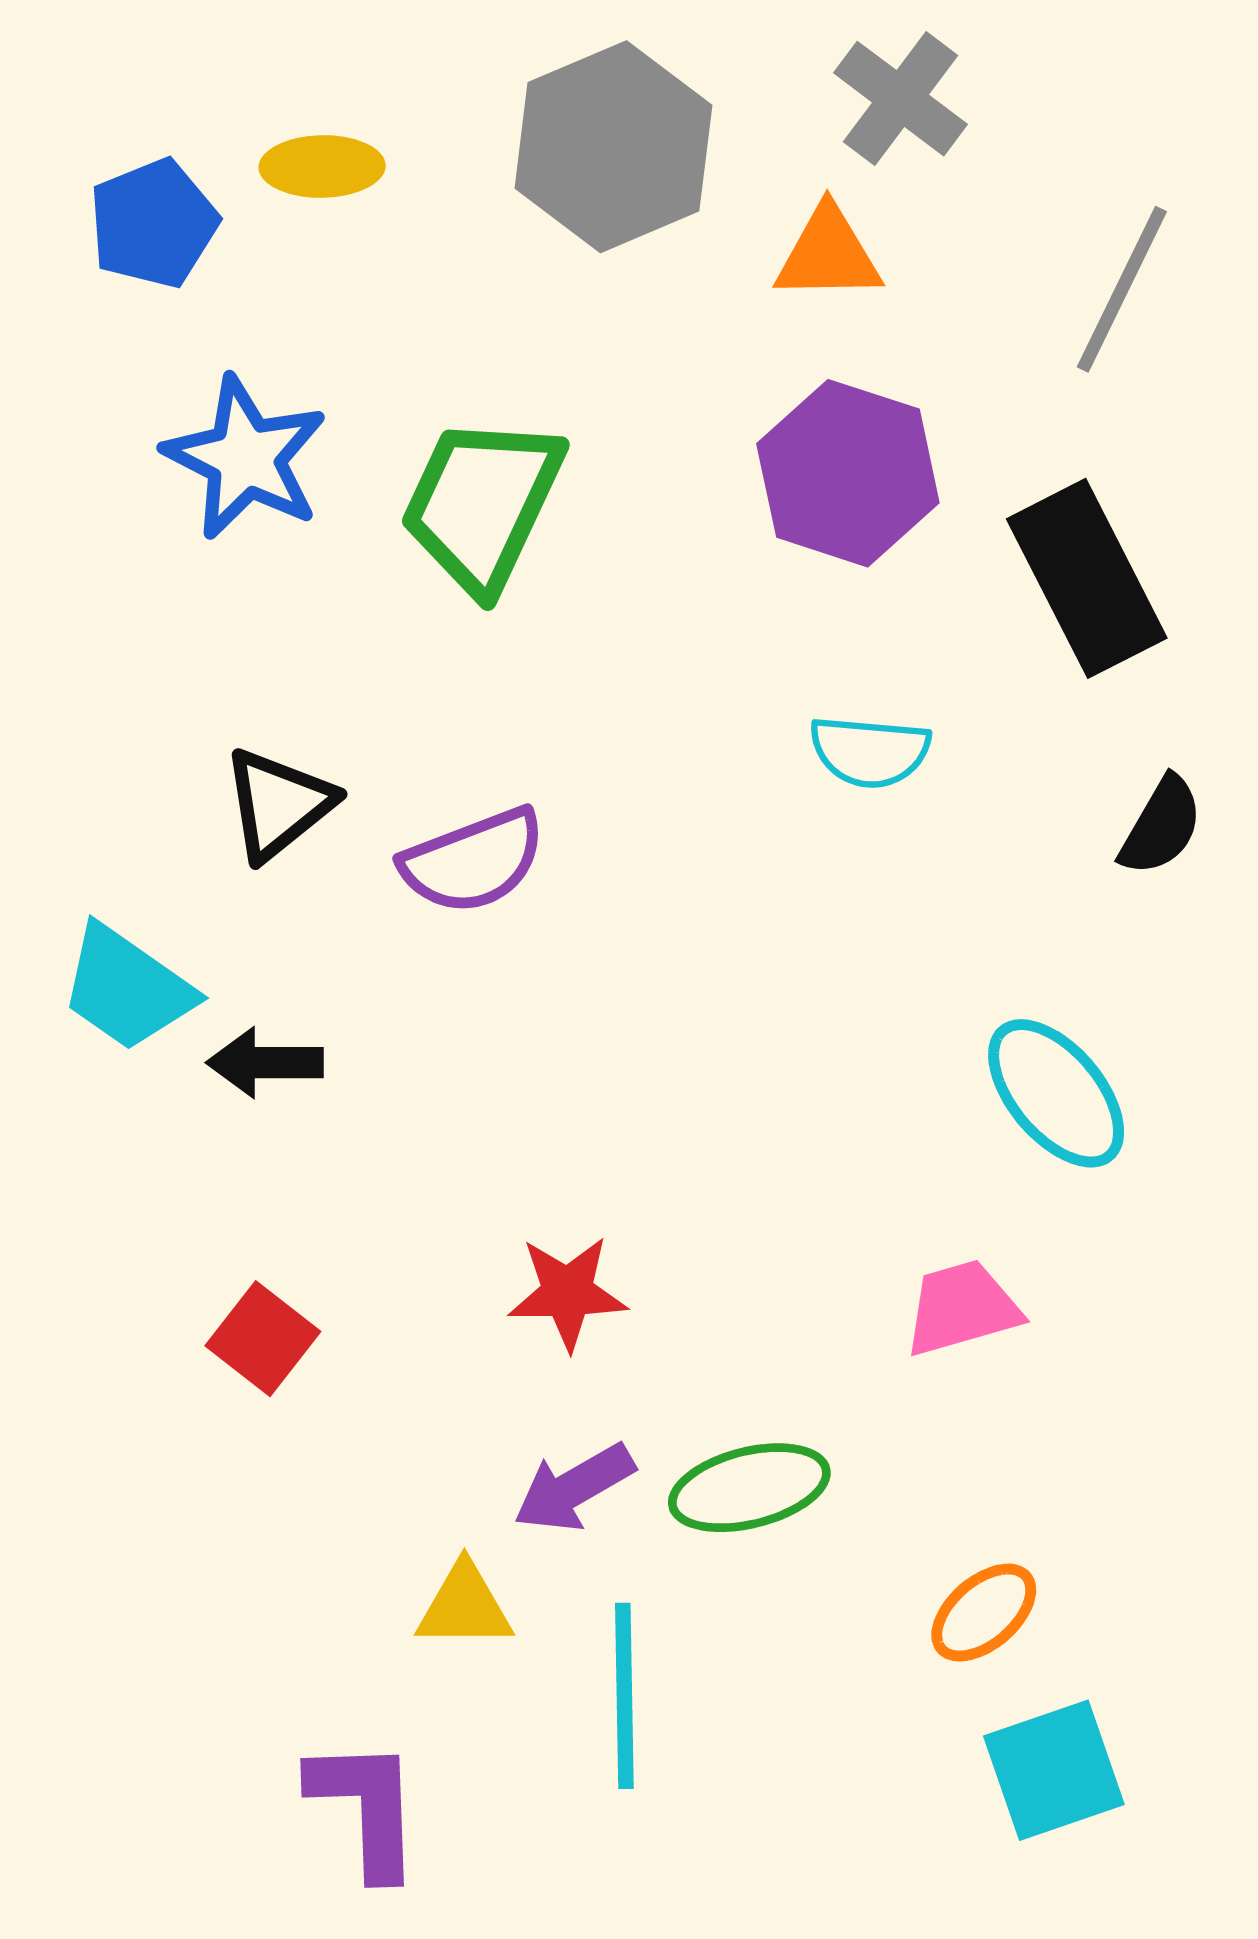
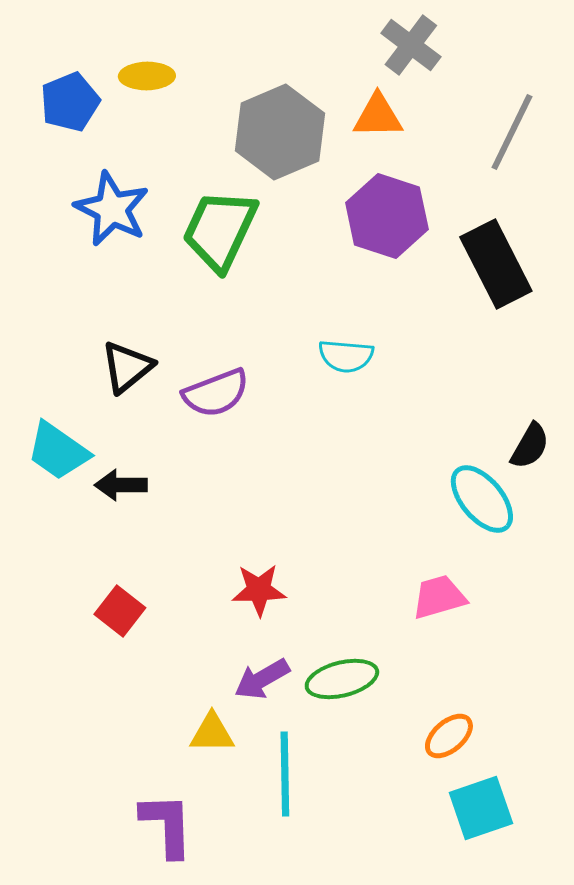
gray hexagon: (613, 147) -> (280, 132), moved
cyan semicircle: (870, 751) -> (346, 356), moved
black semicircle: (1161, 826) -> (530, 446), moved

